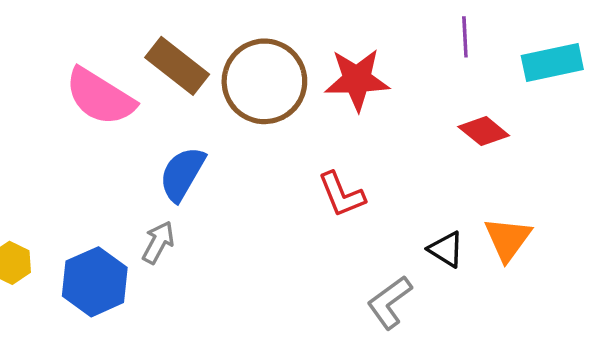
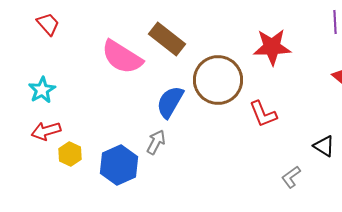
brown circle: (264, 81) -> (218, 80), moved
gray L-shape: (390, 302) -> (291, 177), size x0.7

